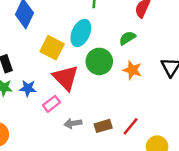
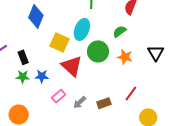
pink rectangle: (51, 104) -> (59, 96), moved
gray arrow: (73, 123) -> (80, 102), turned -32
red line: (131, 126) -> (131, 94), moved

